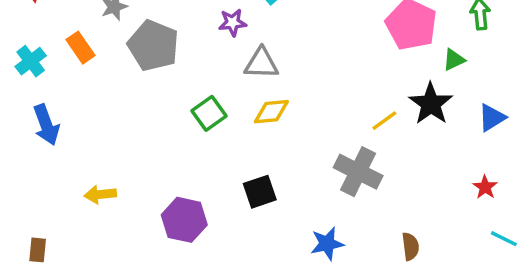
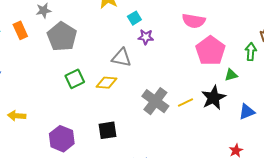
purple star: (232, 23) -> (146, 37), moved
yellow diamond: (271, 112) -> (107, 83), moved
green square: (209, 113) -> (75, 79), moved
gray cross: (358, 172) -> (155, 101), moved

